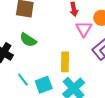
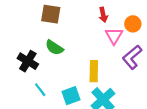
cyan line: (23, 80) -> (40, 90), moved

